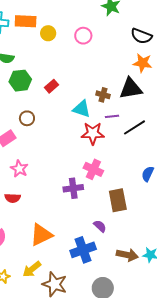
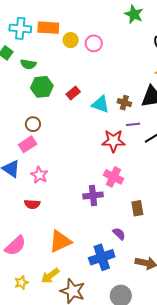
pink circle: (83, 36) -> (94, 43), moved
cyan triangle: (82, 109) -> (100, 104), moved
brown circle: (27, 118) -> (33, 124), moved
brown rectangle: (118, 200) -> (137, 208), size x0.7

